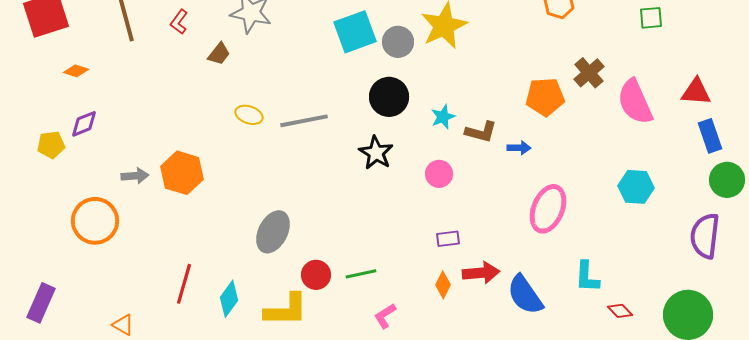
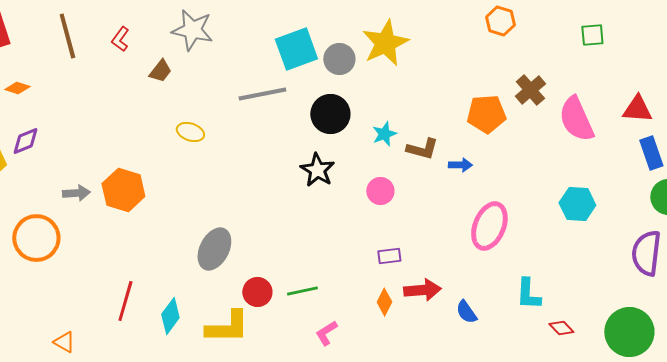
gray line: (304, 121) -> (262, 94), moved
blue semicircle: (525, 295) -> (466, 312), size x0.6

